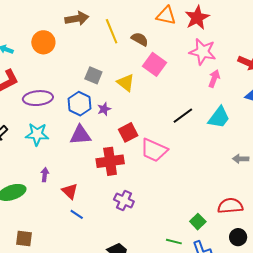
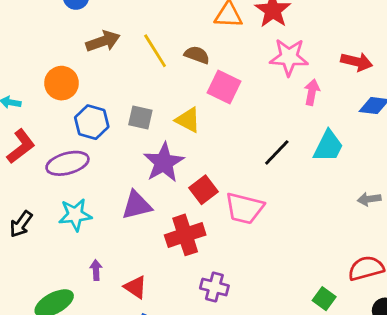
blue hexagon: (80, 104) -> (92, 122), moved
purple star: (104, 109) -> (164, 162), size x2.0

